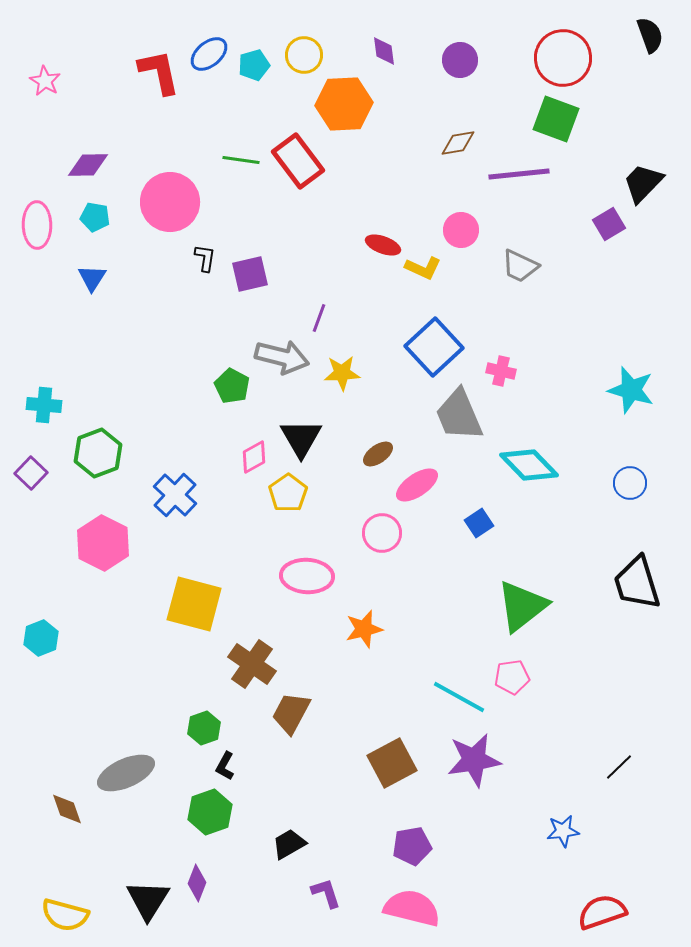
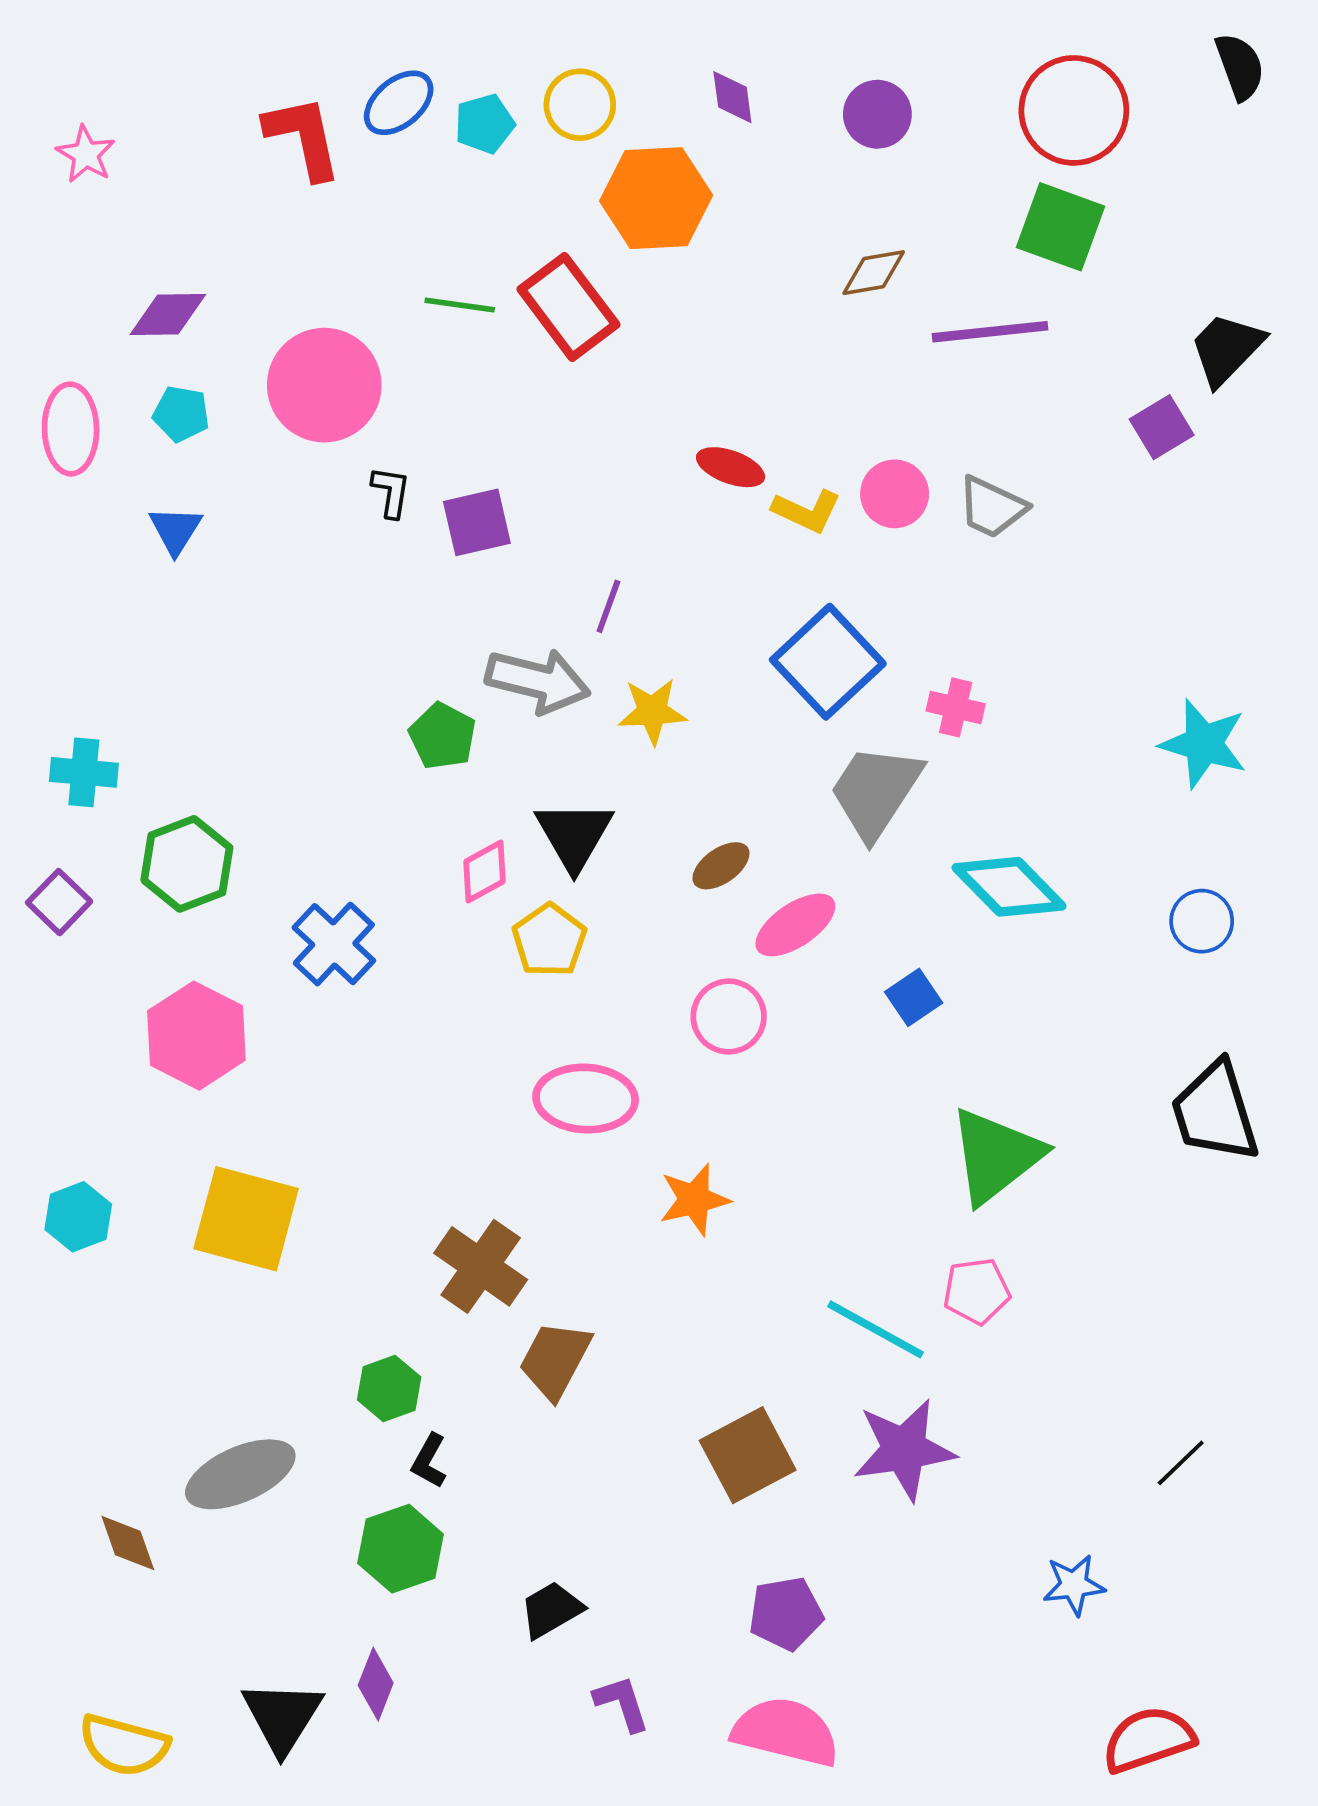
pink circle: (461, 230) -> (895, 494), moved
gray trapezoid: (459, 415) -> (876, 791), turned 56
yellow square: (194, 604) -> (246, 1219), moved

